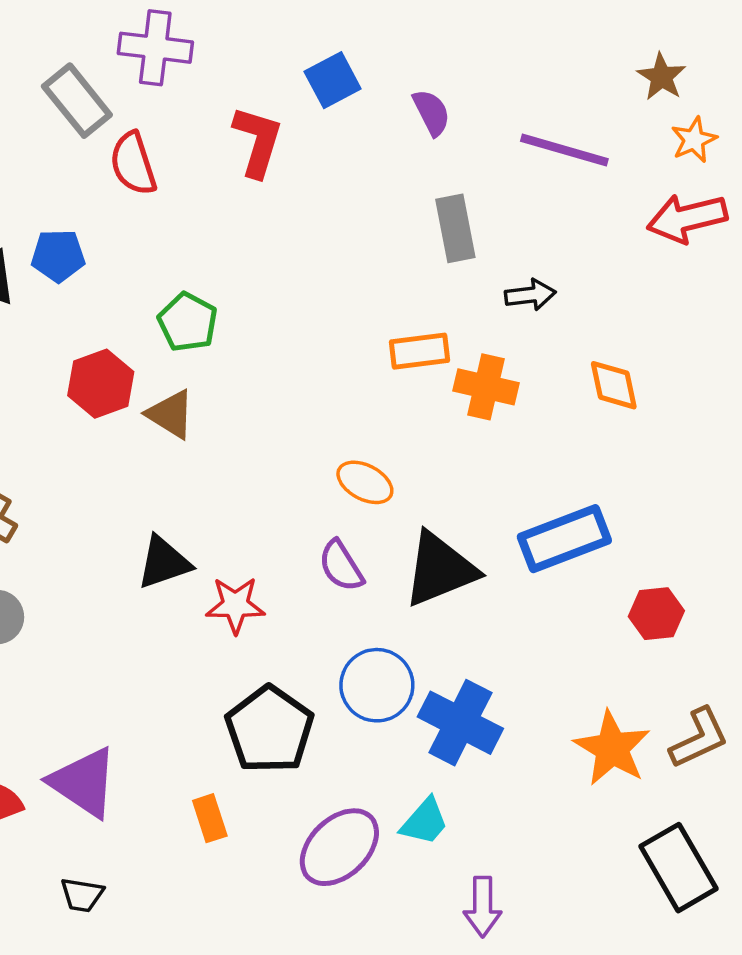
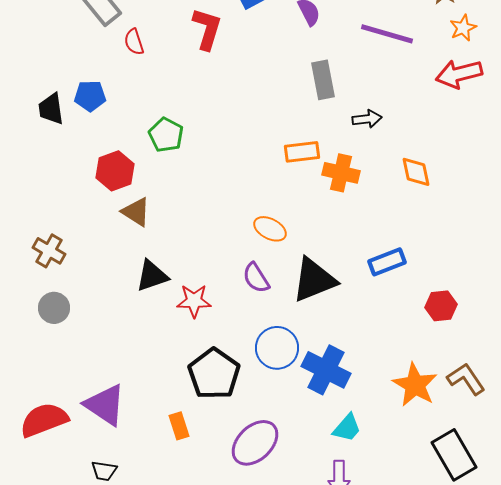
red semicircle: (133, 164) -> (134, 42), size x0.7
brown triangle: (171, 414) -> (136, 212), moved
blue rectangle: (564, 539) -> (387, 262), size x0.7
brown L-shape: (699, 738) -> (466, 379), turned -99
cyan trapezoid: (425, 822) -> (347, 428), moved

